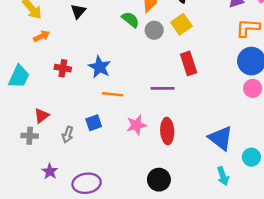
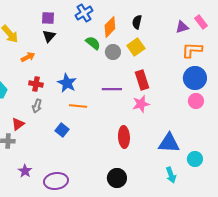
orange arrow: (42, 36) -> (28, 57), moved
purple line: (162, 88) -> (112, 89), moved
blue square: (94, 123) -> (62, 130), turned -32
pink star: (136, 125) -> (141, 104), moved
gray arrow: (68, 135) -> (37, 106), moved
blue triangle: (221, 138) -> (169, 143), turned -35

